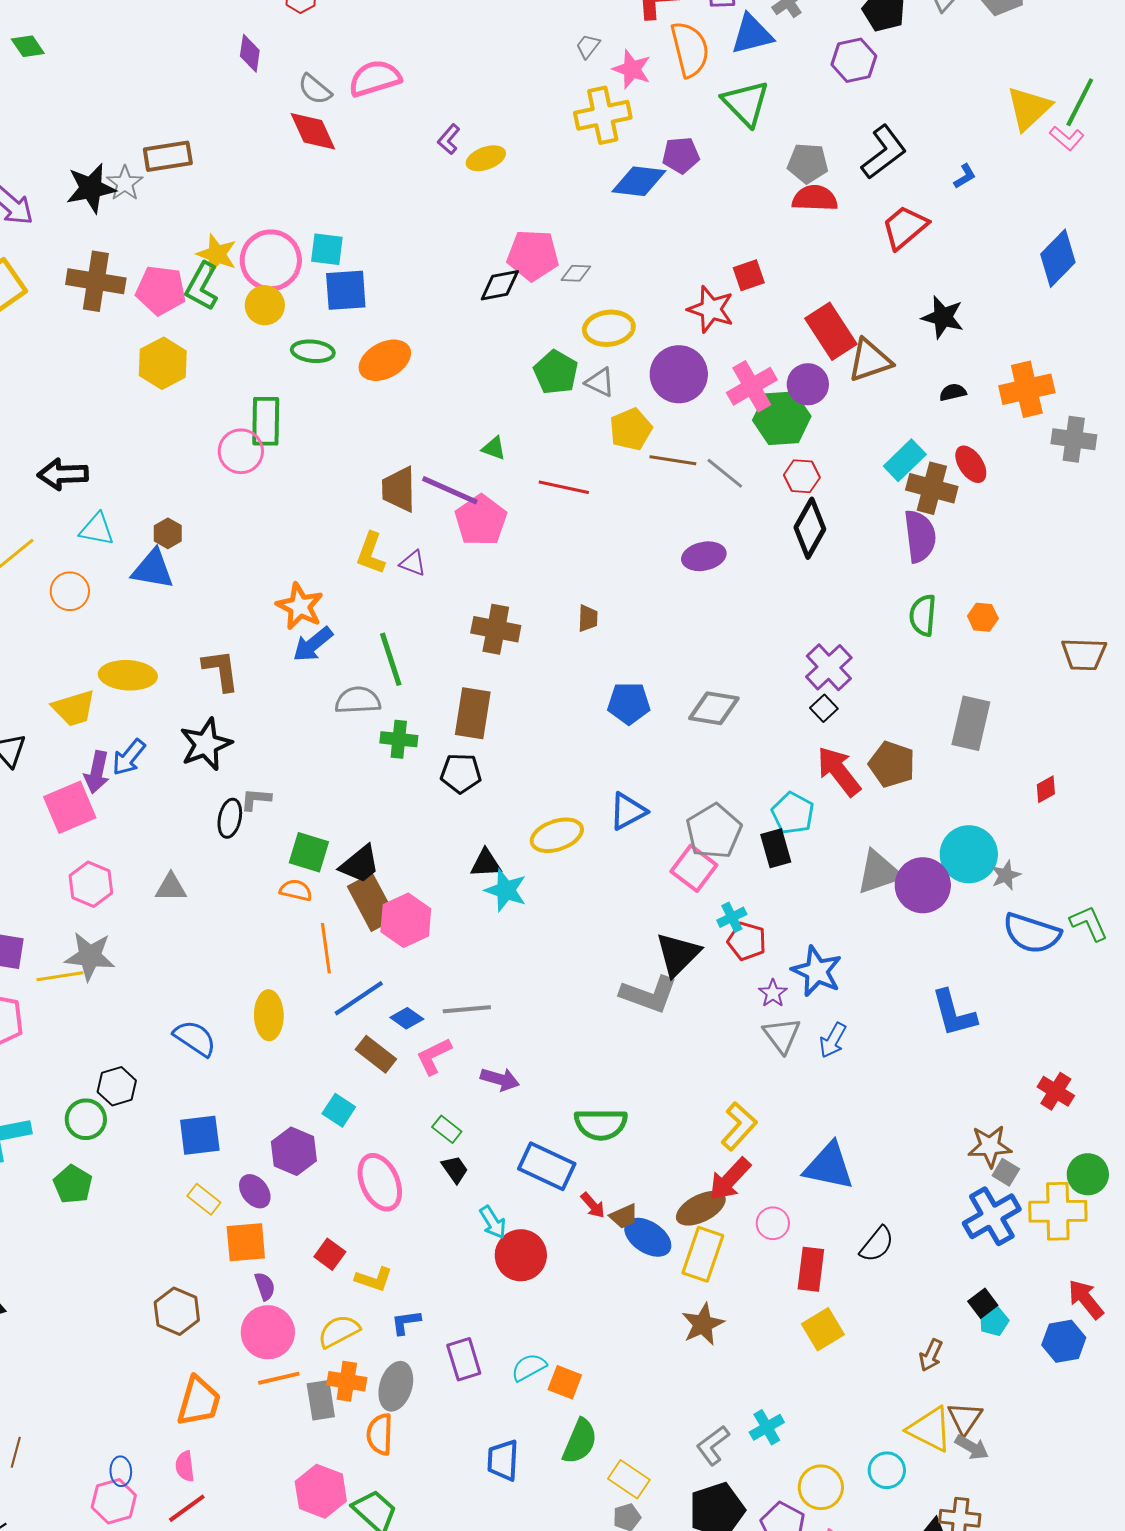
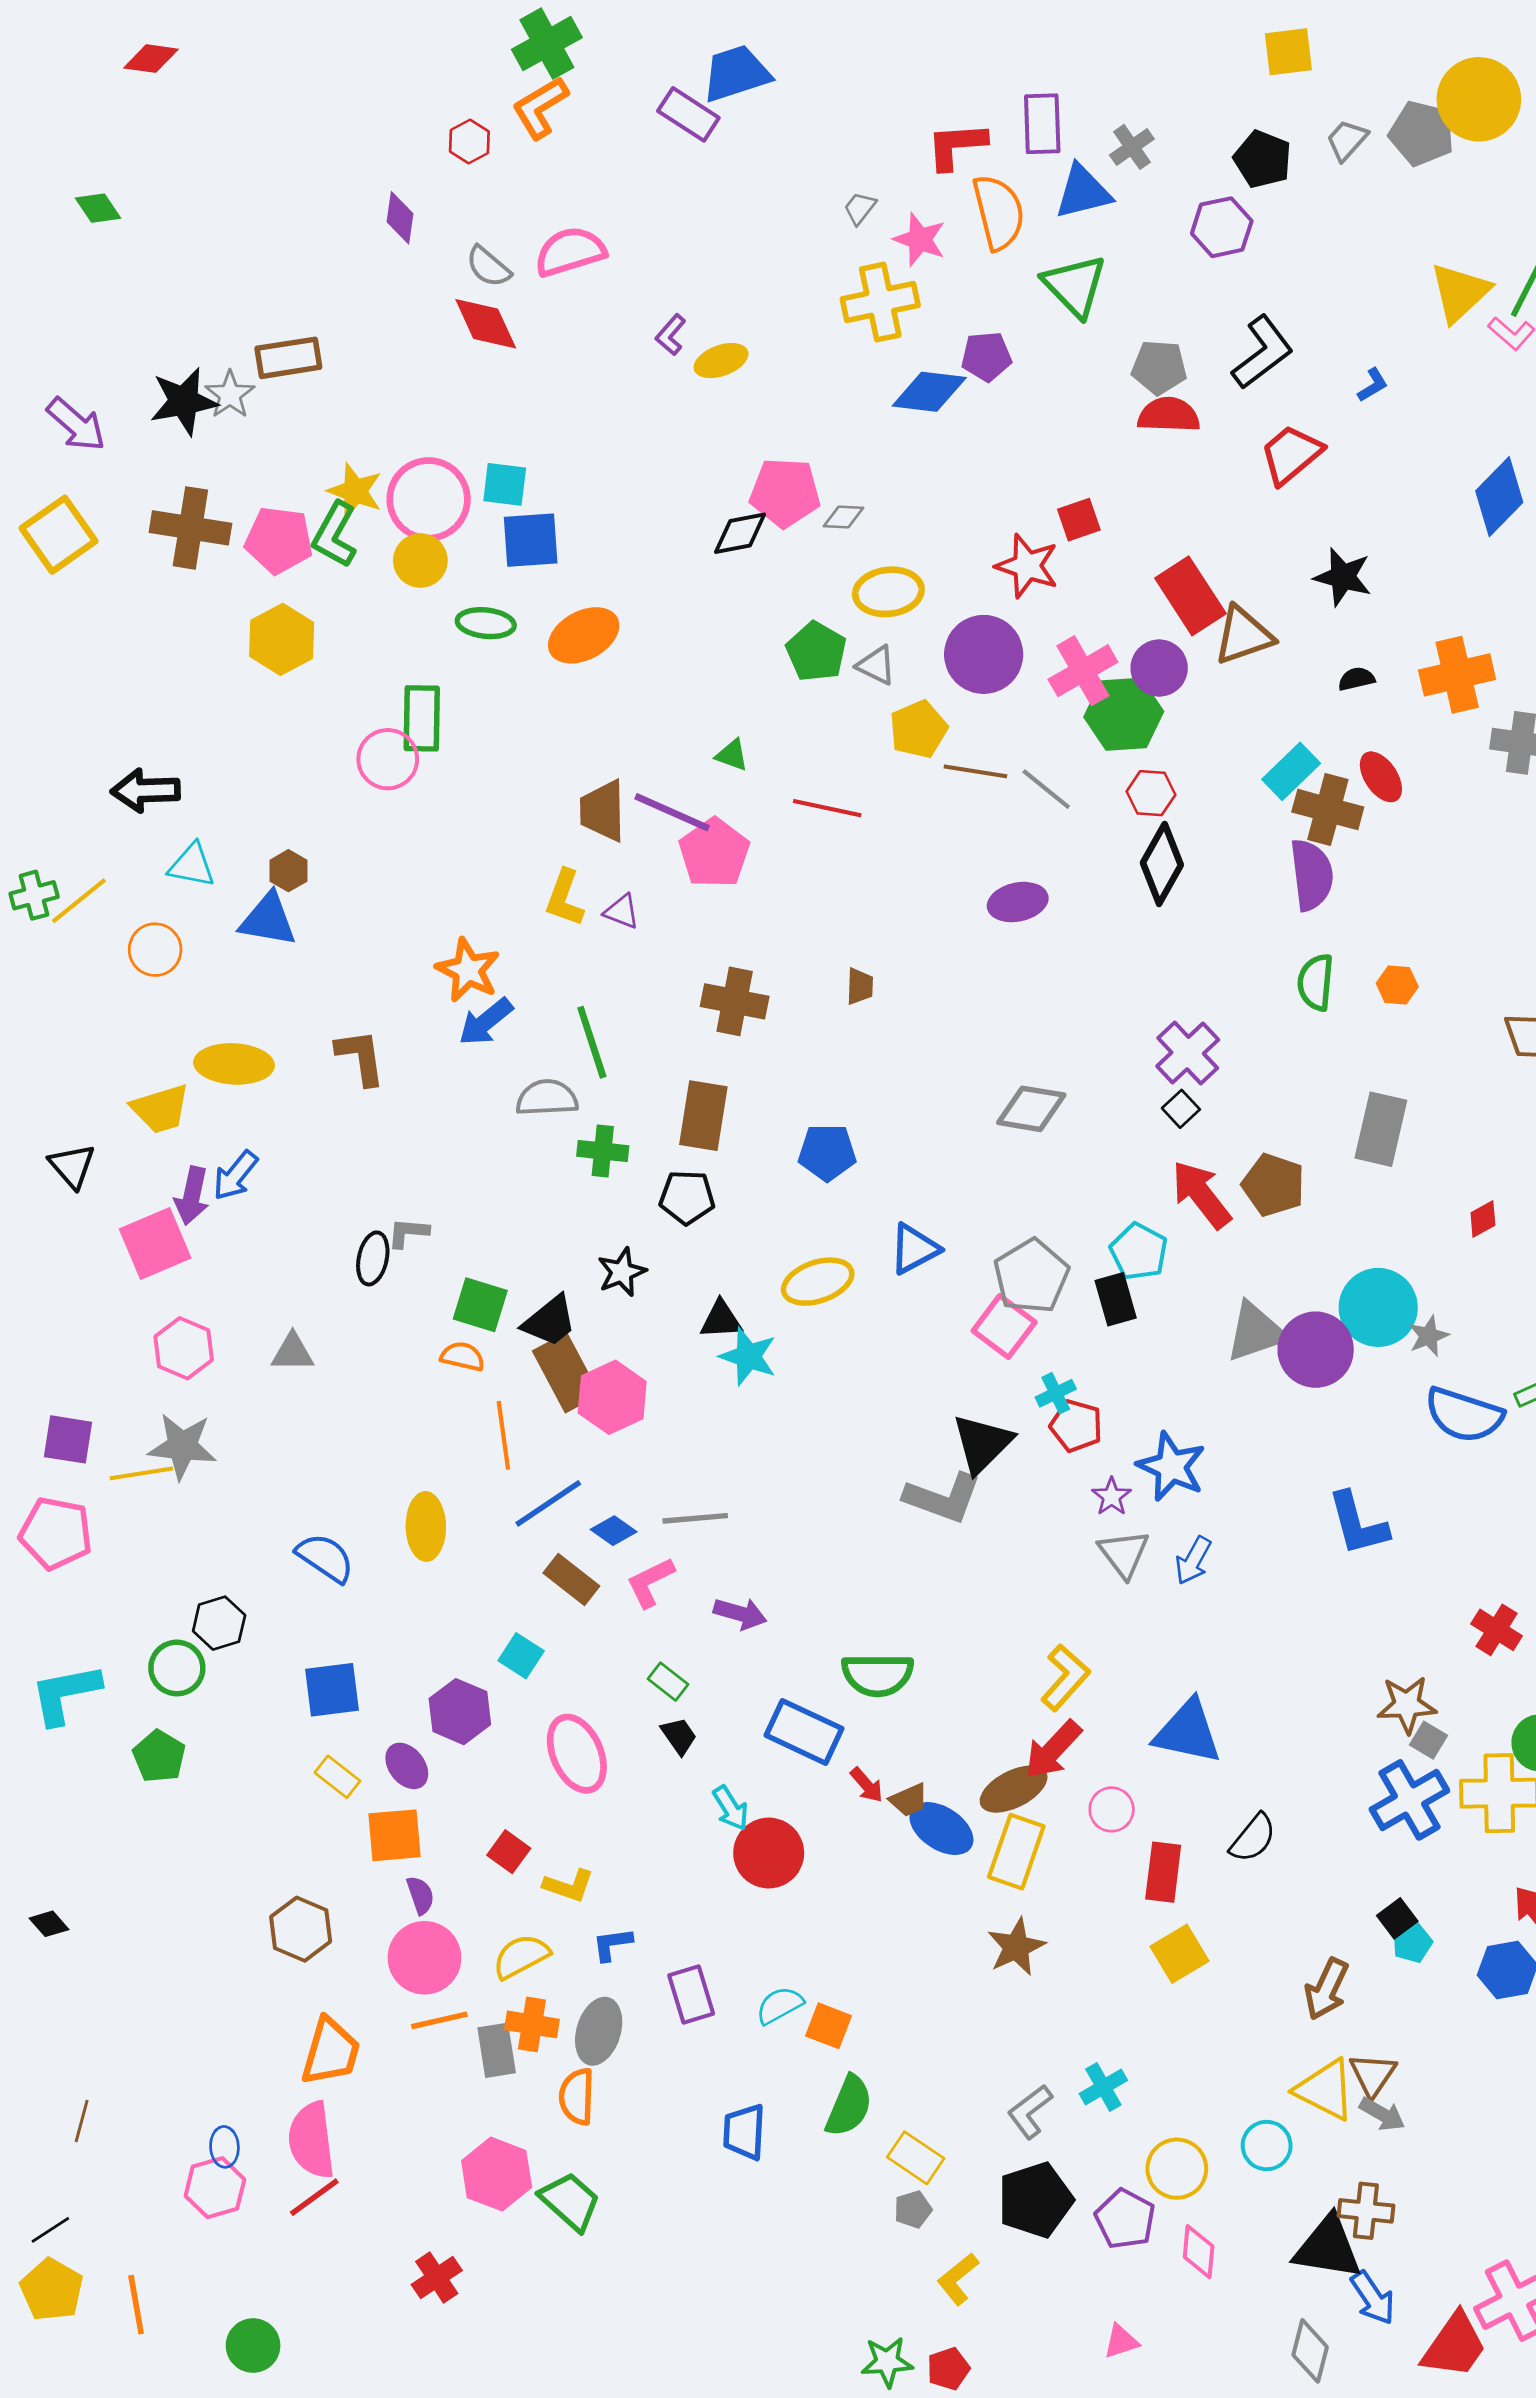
blue pentagon: (629, 703) -> (827, 1152), moved
black star: (206, 744) -> (622, 1272), moved, size x0.7
brown arrow: (931, 1355) -> (1326, 1989), size x1.4
pink semicircle: (185, 1466) -> (312, 2140), size x1.8

